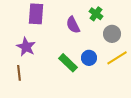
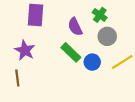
gray circle: (112, 34) -> (107, 36), moved
green rectangle: (68, 63) -> (71, 52), moved

